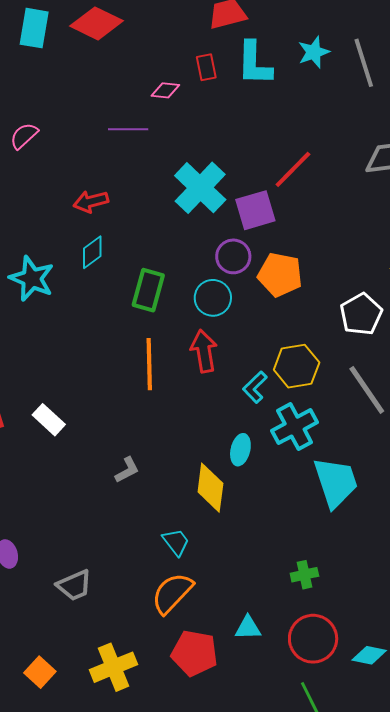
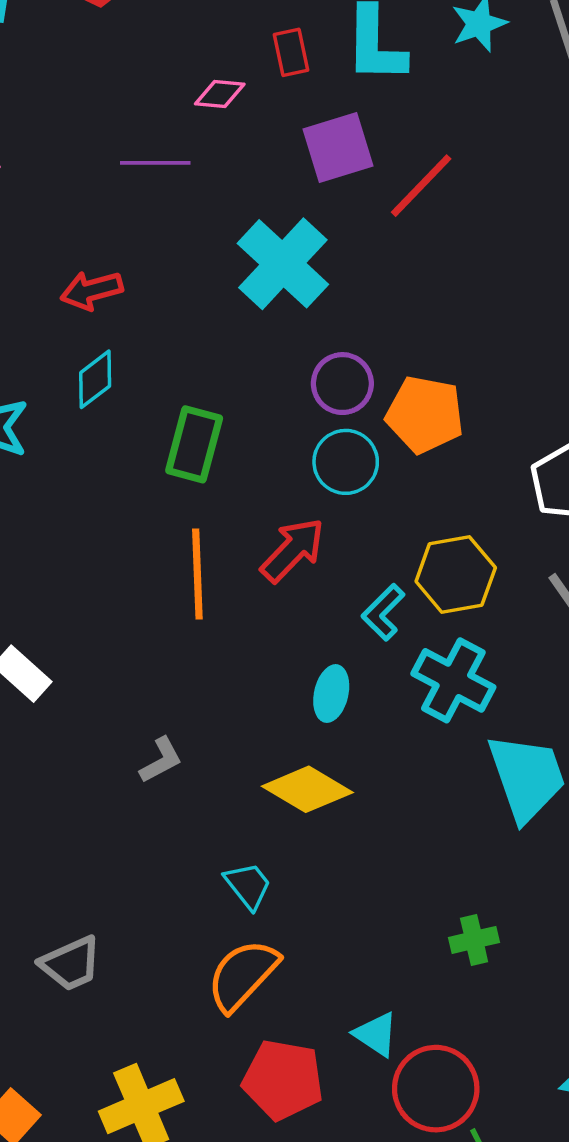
red line: (293, 169) -> (421, 186), moved
purple square: (255, 210) -> (338, 148), moved
cyan circle: (213, 298) -> (346, 462), moved
red arrow: (204, 351) -> (293, 550), turned 54
cyan cross: (295, 427) -> (453, 680), turned -33
cyan ellipse: (240, 450) -> (331, 694), moved
yellow diamond: (210, 488) -> (307, 789), turned -66
cyan triangle: (248, 628) -> (376, 1034), turned 36
red circle: (313, 639) -> (436, 1089), moved

